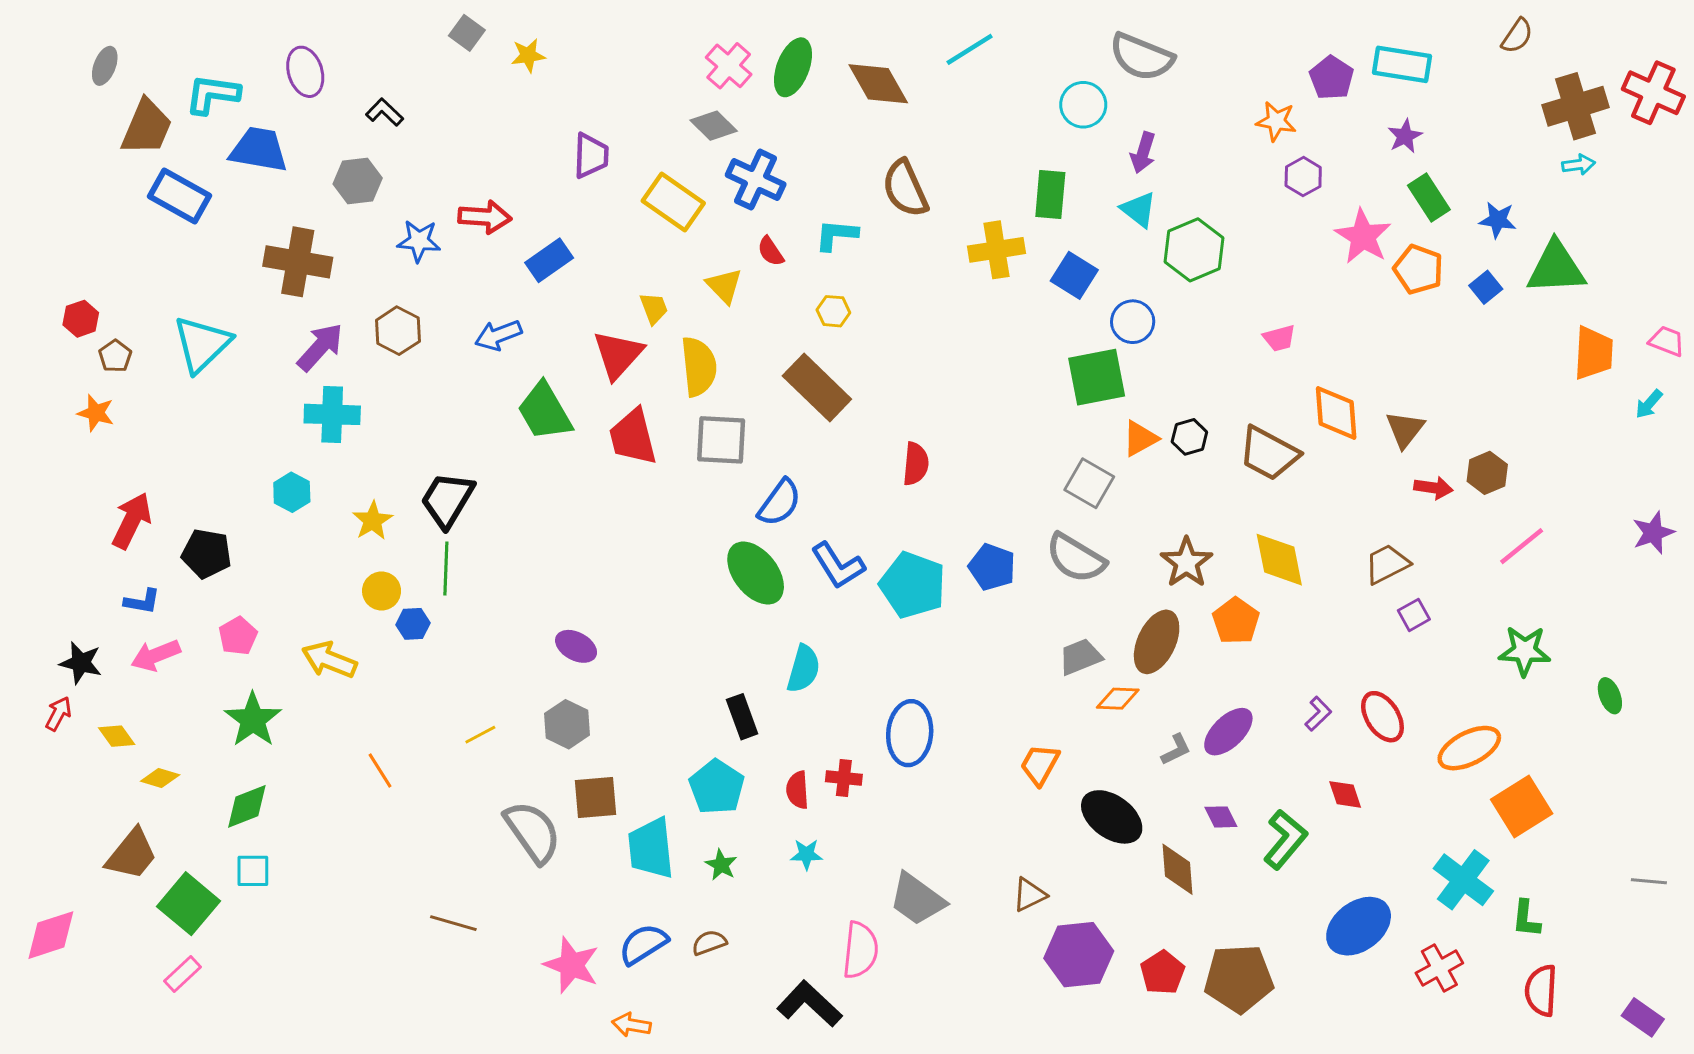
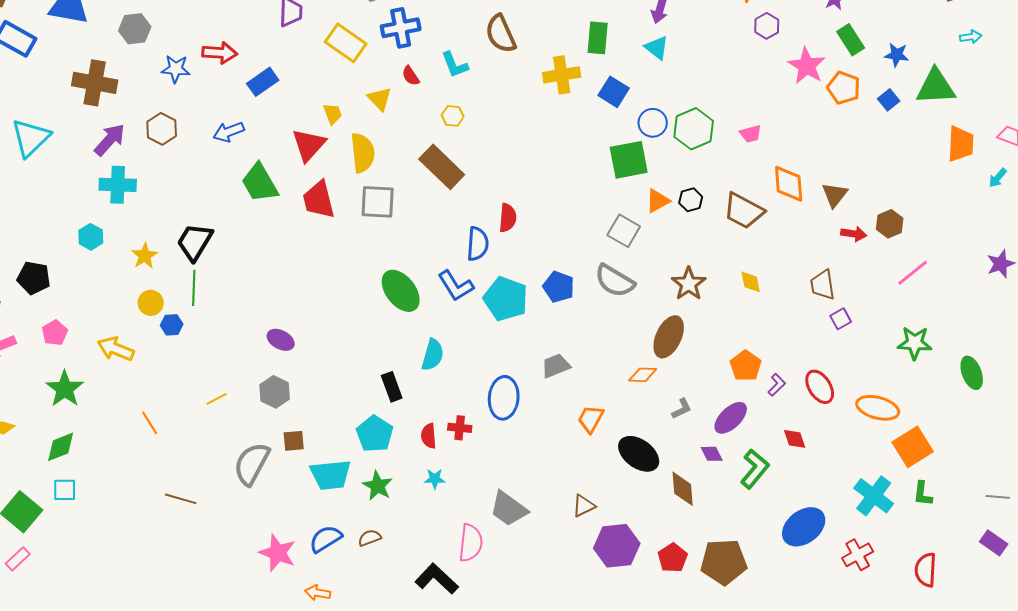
cyan arrow: (1578, 165) -> (971, 37), moved
blue cross: (756, 180) -> (401, 28), turned -36
cyan L-shape: (836, 235) -> (455, 65), turned -116
green hexagon: (1194, 250) -> (694, 129), moved
blue semicircle: (780, 503) -> (478, 244), moved, turned -32
yellow diamond: (1279, 560) -> (751, 282), size x0.6
brown trapezoid: (1387, 564) -> (823, 285), turned -72
orange pentagon: (1236, 621) -> (746, 366), moved
gray trapezoid: (1080, 657) -> (556, 366), moved
green ellipse: (1610, 696) -> (972, 373), size x1.4
purple ellipse: (1228, 732) -> (731, 418), moved
orange ellipse: (1469, 748) -> (878, 408), turned 42
brown square: (595, 797) -> (294, 441), size x0.7
gray semicircle: (533, 832) -> (252, 464), turned -117
cyan trapezoid: (651, 848) -> (331, 475), turned -90
green star: (721, 865) -> (378, 486), size x1.4
green L-shape: (1526, 919) -> (923, 494), moved
brown line: (453, 923) -> (181, 499), moved
purple rectangle: (1643, 1017) -> (994, 543), moved

